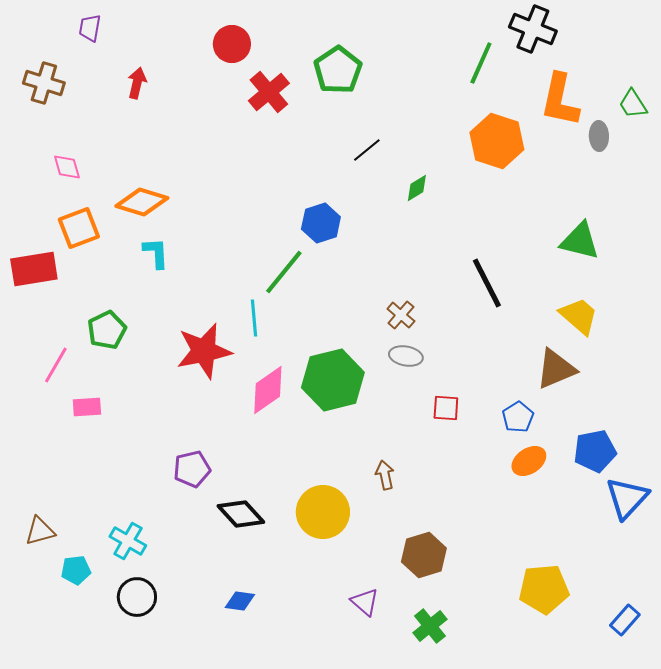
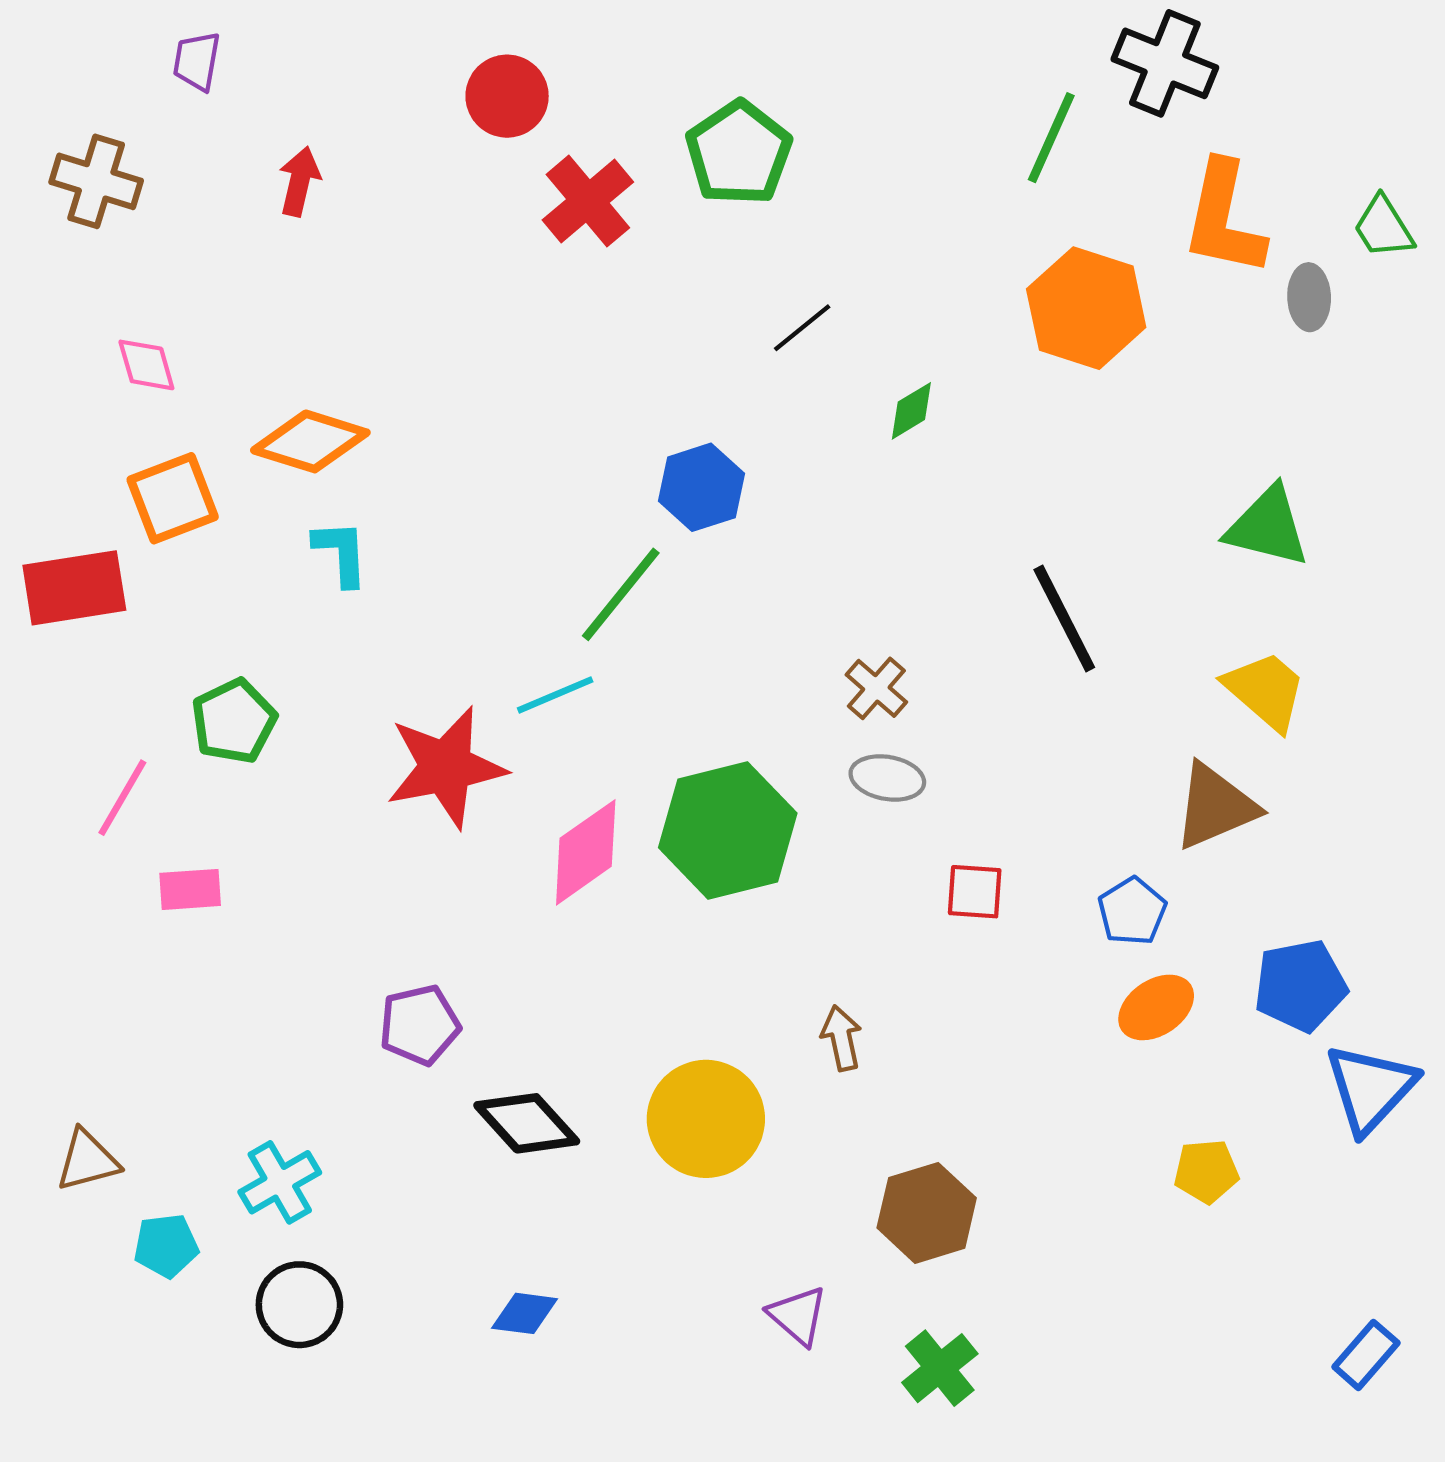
cyan line: (254, 318) -> (555, 695), turned 72
cyan cross: (128, 541) -> (280, 1182), turned 30
yellow pentagon: (544, 589) -> (1206, 1171), moved, size x0.6

